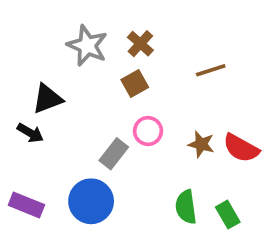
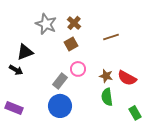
blue circle: (91, 201) -> (60, 106), moved
green semicircle: (186, 207) -> (107, 97), moved
green rectangle: (228, 215) -> (135, 113), moved

